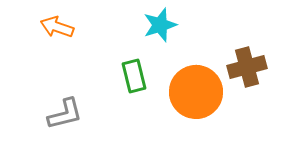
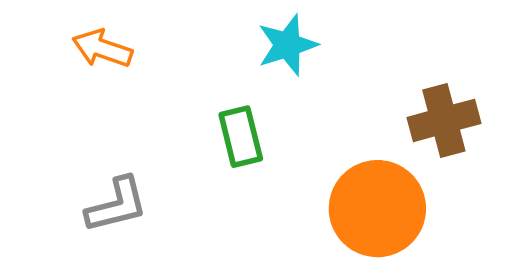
orange circle: (196, 92) -> (377, 209), moved

